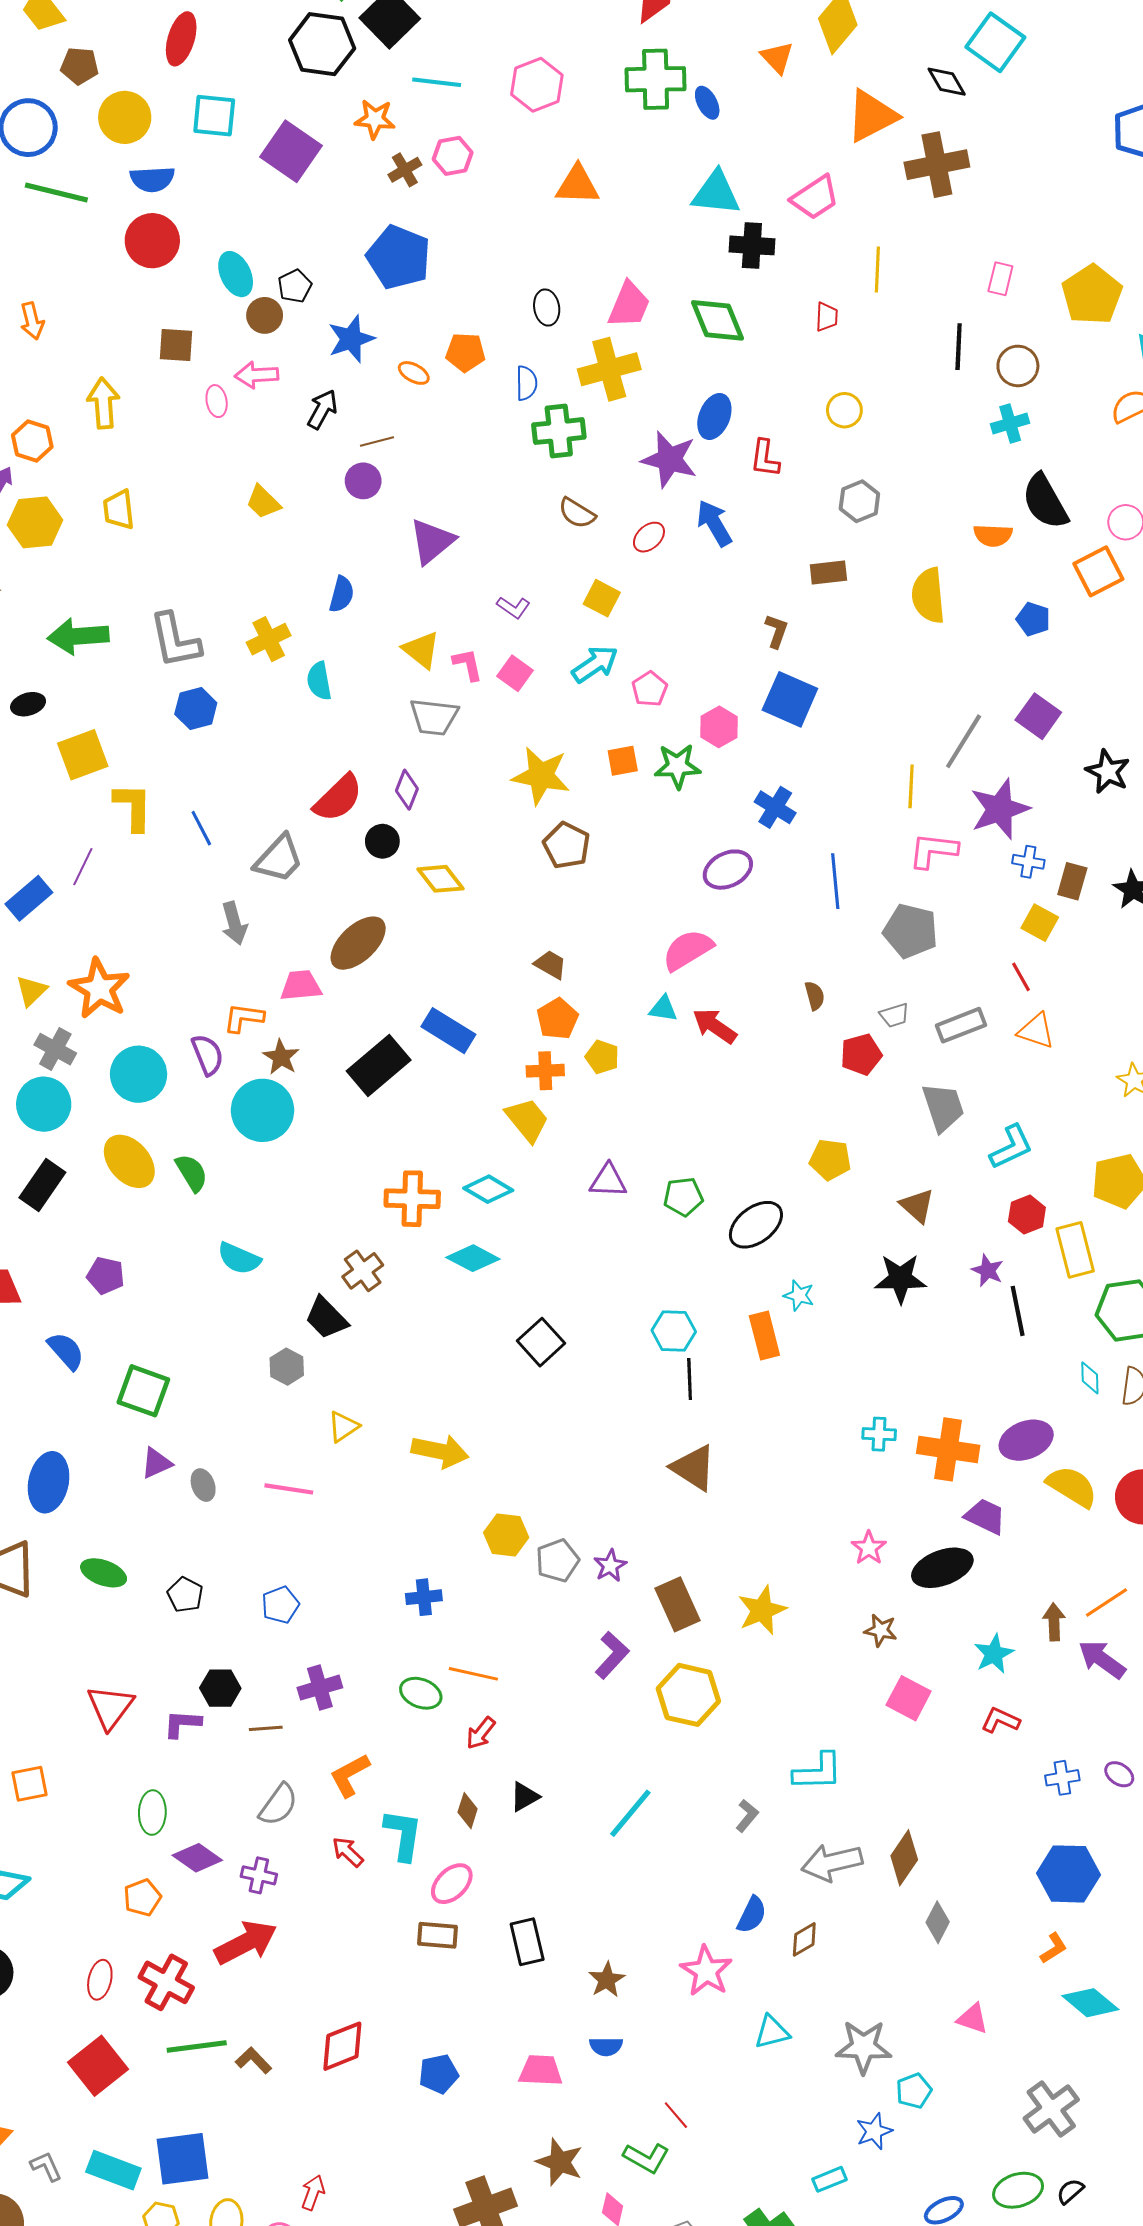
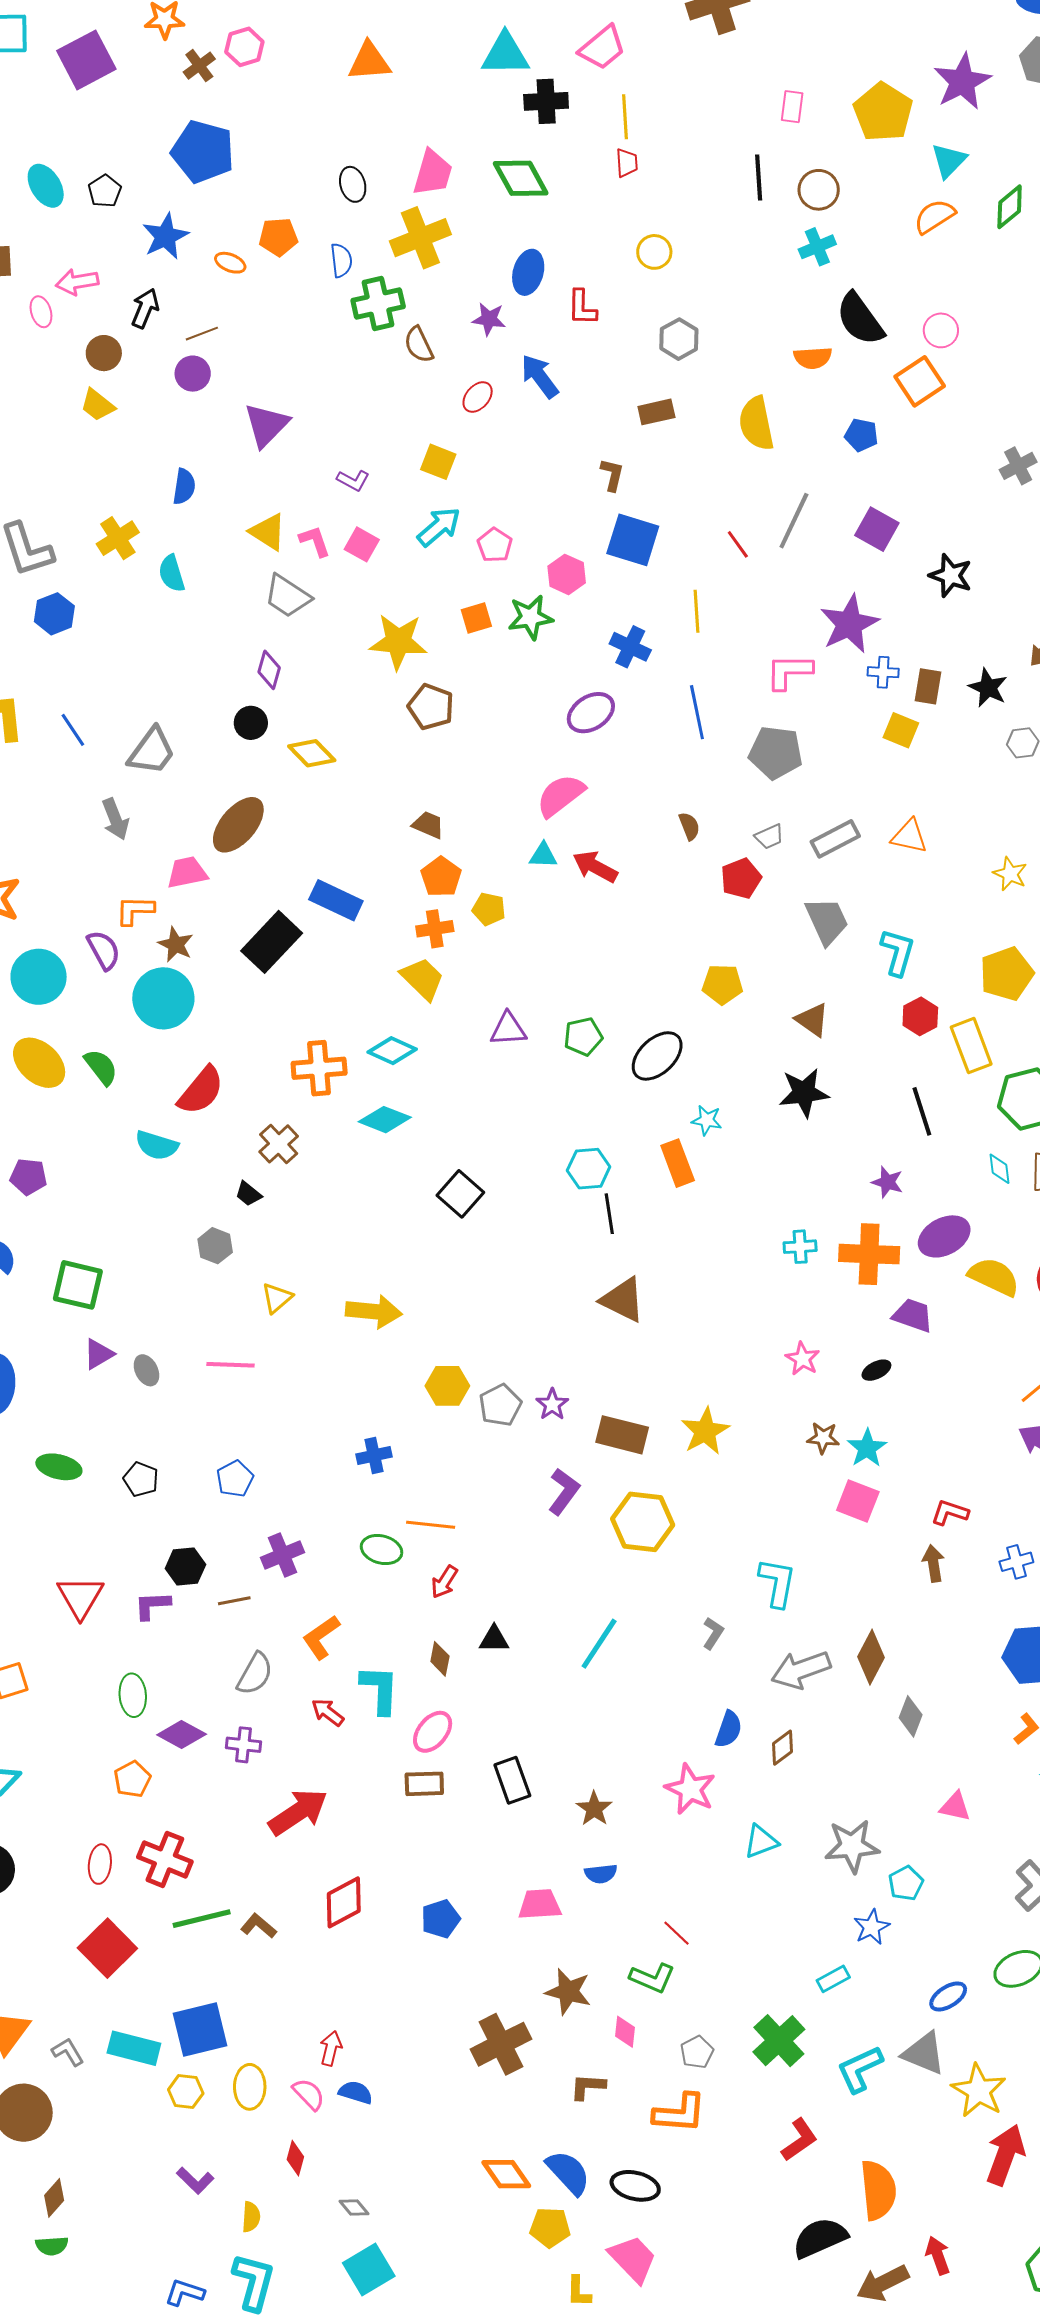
purple square: (291, 151) -> (86, 60), turned 34
yellow line: (877, 269) -> (625, 117), moved
brown circle: (265, 315) -> (104, 353), moved
purple star: (669, 459) -> (489, 319), size x0.6
brown semicircle: (577, 513) -> (419, 345), moved, turned 39
gray trapezoid: (434, 717) -> (288, 596), turned 33
gray line: (964, 741) -> (794, 521), moved
yellow line: (911, 786) -> (696, 611), moved
red semicircle: (338, 798) -> (201, 1091), moved
red line: (1021, 977) -> (738, 544), moved
cyan L-shape: (1011, 1147) -> (898, 952), turned -42
purple star: (988, 1270) -> (887, 1182), moved
black trapezoid: (326, 1318) -> (248, 1194), size x0.6
black ellipse: (942, 1568) -> (876, 1370), size x0.5
brown rectangle: (677, 1604) -> (622, 1435), turned -45
brown arrow: (1054, 1622) -> (933, 1563), moved
cyan star: (994, 1654) -> (867, 1448), moved
cyan L-shape: (818, 1772) -> (777, 1583), turned -72
black triangle: (525, 1797) -> (494, 1639), turned 36
red arrow: (246, 1943) -> (298, 1812), moved

